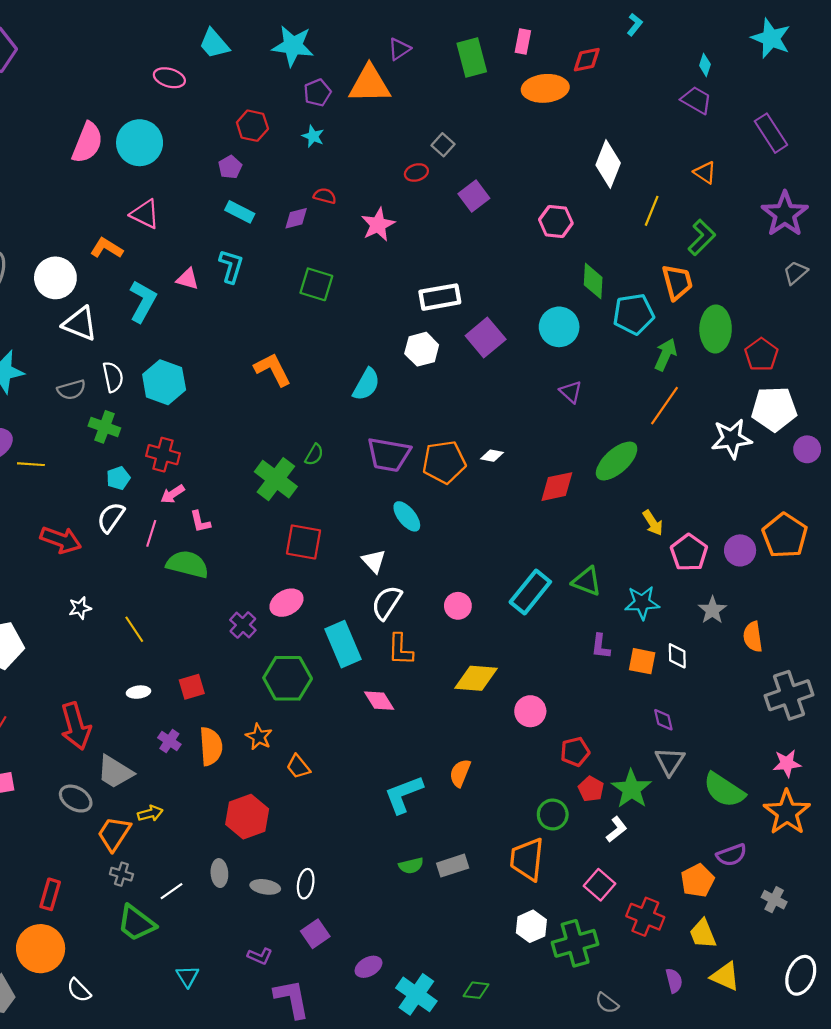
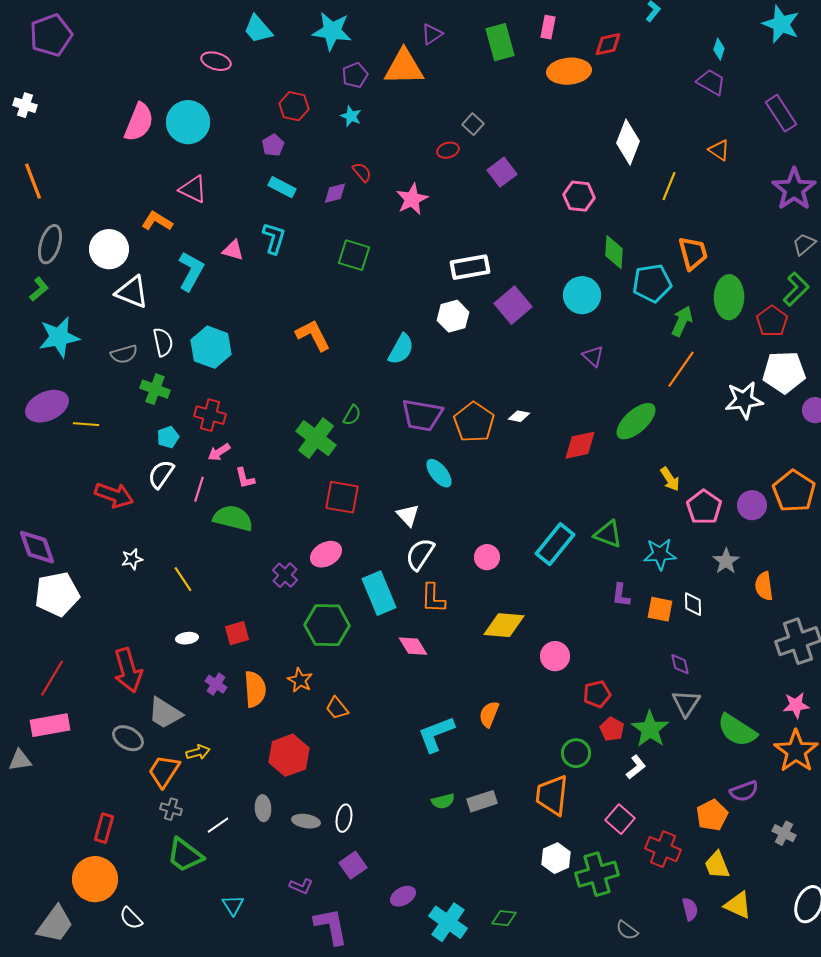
red semicircle: (325, 196) -> (362, 172), turned 35
green L-shape: (702, 237) -> (796, 289), moved
orange pentagon: (444, 462) -> (474, 422), turned -30

